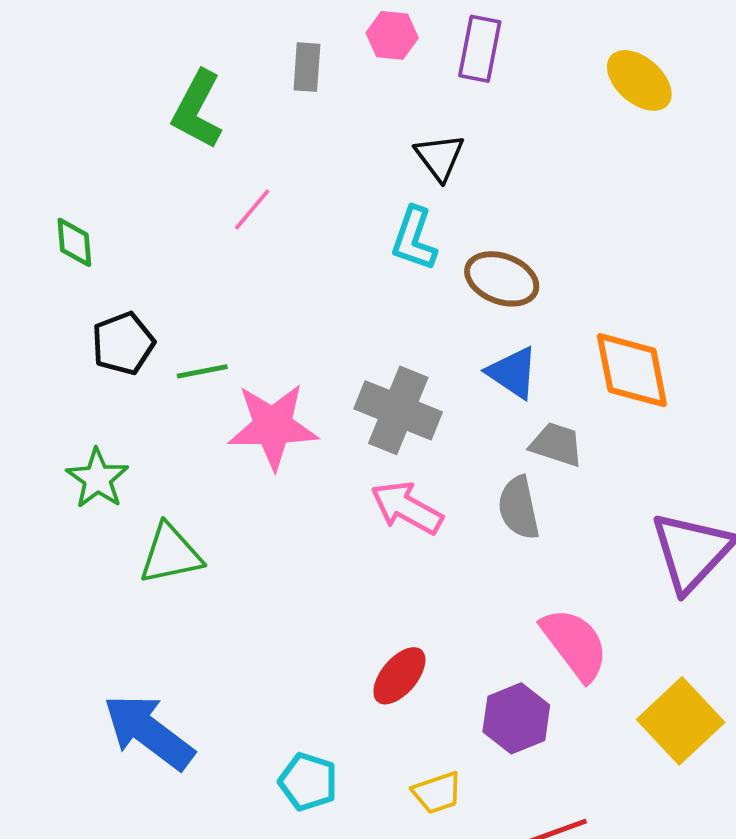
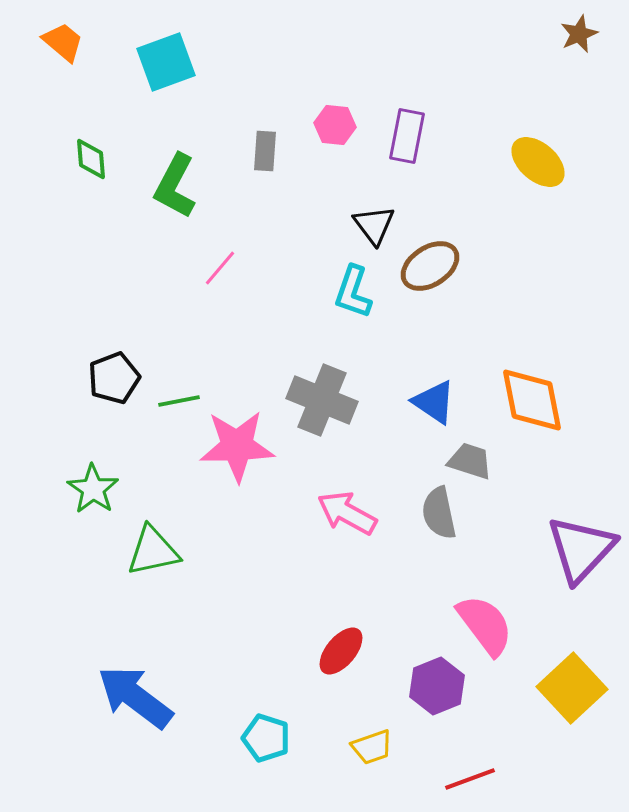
green diamond: (74, 242) -> (91, 159), moved
brown ellipse: (502, 279) -> (430, 266), moved, turned -54
gray cross: (398, 410) -> (322, 400), moved

